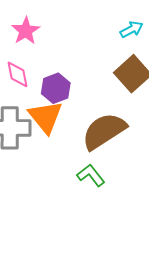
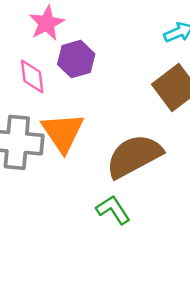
purple hexagon: (56, 88) -> (76, 59), moved

